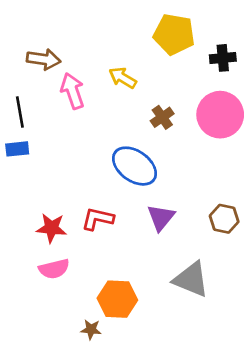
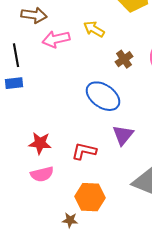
pink arrow: (73, 91) -> (56, 39), turned -84
red L-shape: (98, 219) -> (84, 151), moved

